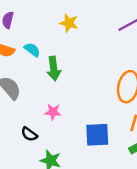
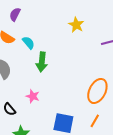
yellow star: (69, 23) -> (76, 25), moved

